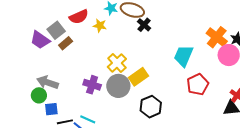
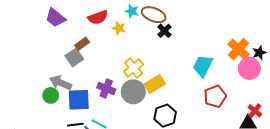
gray square: (56, 30) -> (74, 57), moved
purple trapezoid: (40, 40) -> (55, 18), moved
blue square: (51, 109) -> (79, 100), moved, size x1.6

